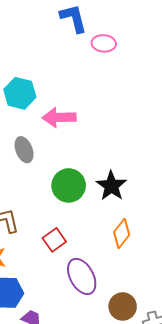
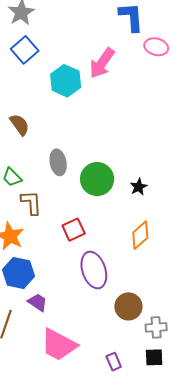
pink arrow: (59, 117) -> (102, 63), moved, turned -64
gray ellipse: (24, 150) -> (58, 162), moved
black star: (111, 186) -> (139, 187), size x0.6

